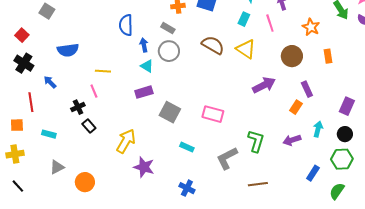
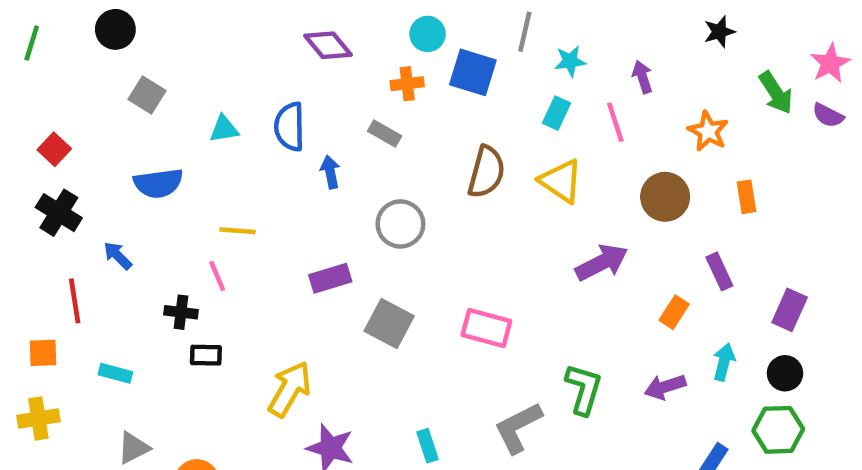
gray square: (47, 11) -> (147, 95), moved
brown semicircle: (213, 45) -> (486, 172), turned 75
gray circle: (169, 51) -> (400, 224), moved
cyan triangle: (147, 66) -> (224, 129), moved, turned -40
purple rectangle: (307, 89) -> (719, 271), moved
black cross: (78, 107) -> (181, 312), turned 32
black rectangle: (89, 126) -> (206, 355), turned -48
cyan rectangle: (187, 147) -> (428, 446), moved, turned 48

